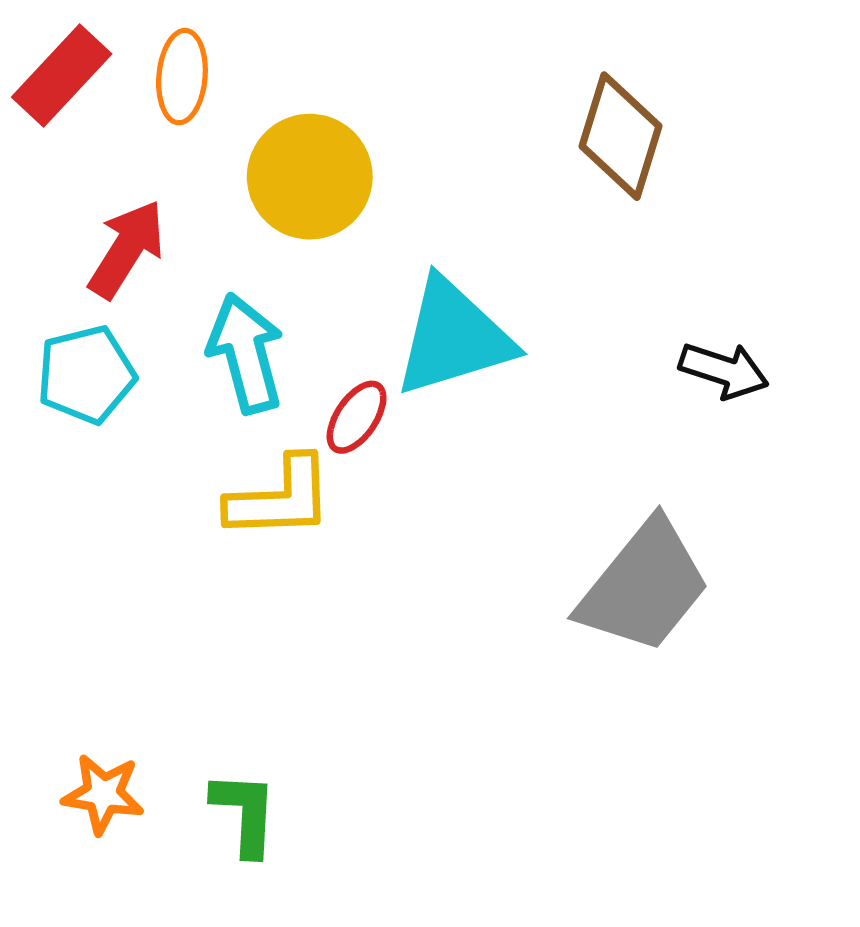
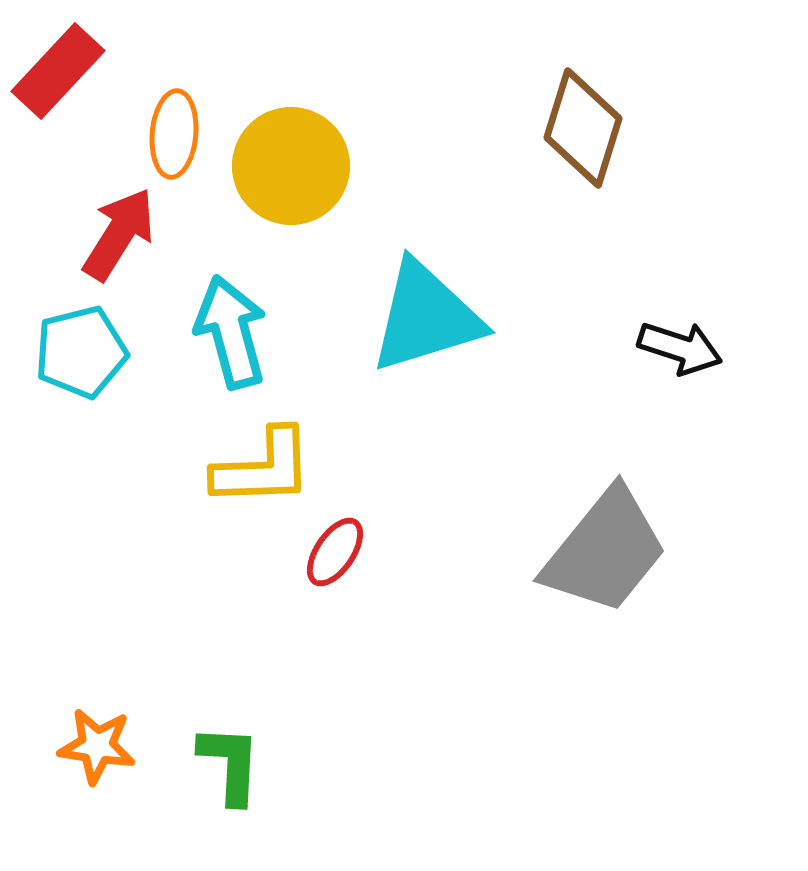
orange ellipse: (182, 77) -> (174, 134), moved
red ellipse: (357, 417) -> (335, 552), moved

